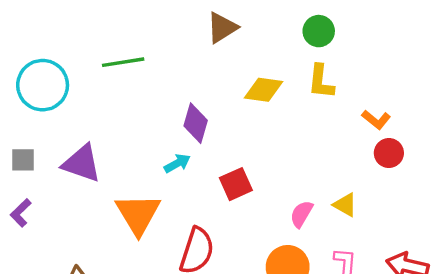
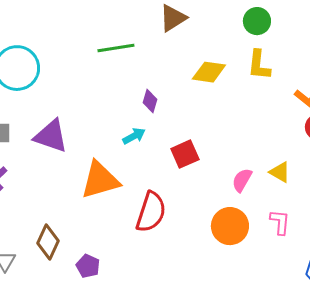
green line: (123, 62) -> (116, 48), moved
purple diamond: (196, 123) -> (150, 101), size x0.7
orange triangle: (138, 214) -> (100, 180), turned 45

